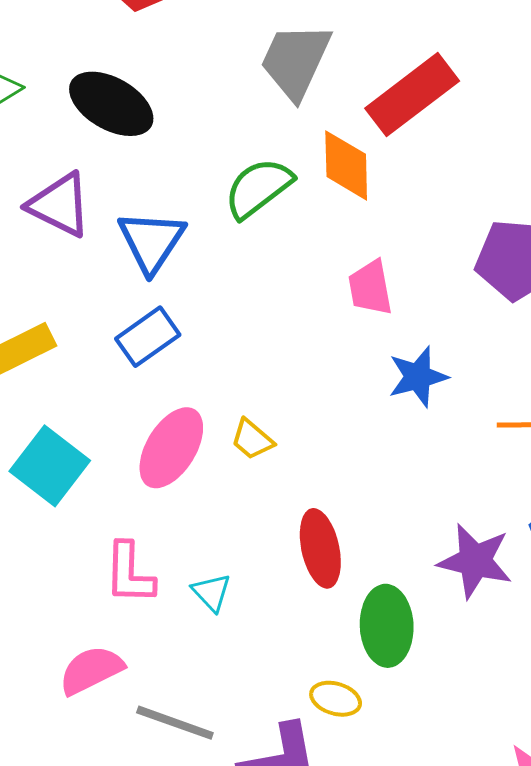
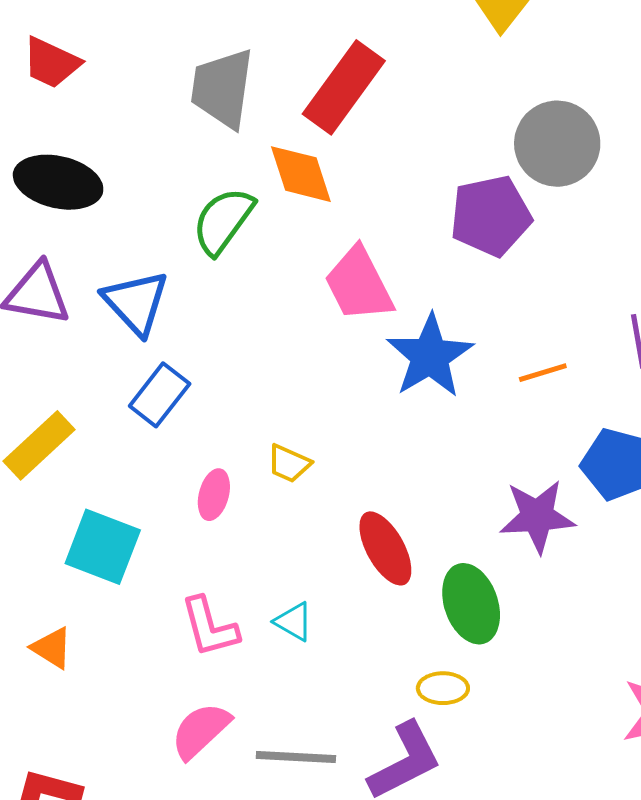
pink trapezoid: (370, 288) -> (359, 284), size x1.4
blue star: (418, 377) -> (430, 356), size x1.4
pink ellipse: (171, 448) -> (214, 495), size x0.6

